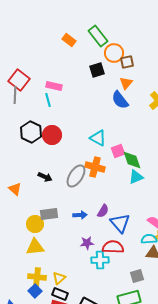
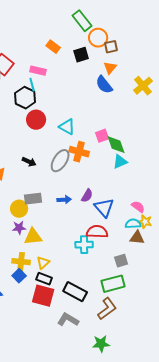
orange rectangle: (69, 40) -> (53, 47), moved
black hexagon: (31, 132) -> (25, 98), moved
cyan triangle: (98, 138) -> (67, 127), moved
purple star: (87, 243) -> (19, 228), moved
yellow triangle: (35, 247) -> (33, 237), moved

